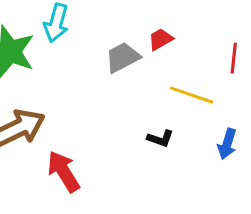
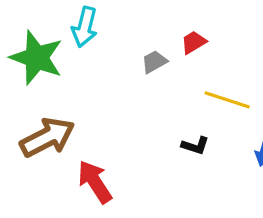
gray trapezoid: (123, 57) -> (154, 62), size x0.7

